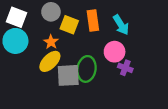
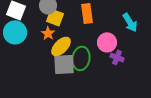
yellow square: (69, 25) -> (55, 17), moved
cyan arrow: (121, 25) -> (130, 22), moved
yellow ellipse: (50, 61) -> (61, 46), moved

